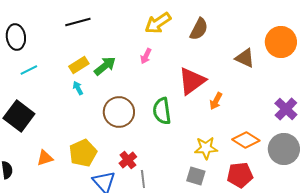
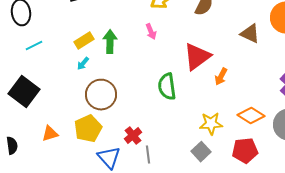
pink arrow: (146, 56) -> (151, 32), turned -49
green arrow: (105, 66) -> (110, 42), turned -50
cyan arrow: (78, 88) -> (83, 64), turned -112
brown circle: (119, 112) -> (101, 95), moved
gray square: (196, 176) -> (201, 152), turned 30

